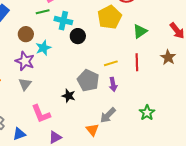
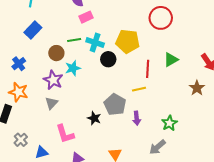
green line: (43, 12) -> (74, 40), moved
yellow pentagon: (110, 17) -> (128, 41), moved, turned 30
red line: (137, 62) -> (148, 69), moved
purple arrow: (113, 84) -> (137, 118), moved
green star: (147, 113) -> (169, 123), moved
gray arrow: (108, 115) -> (157, 147), moved

